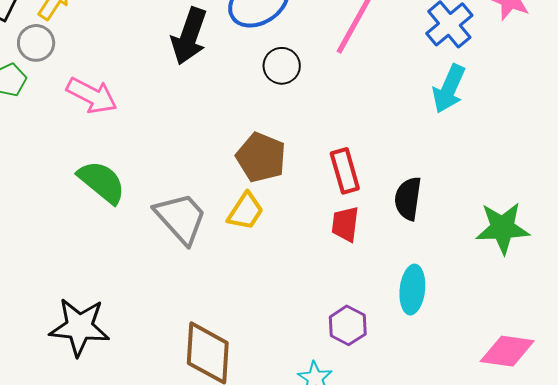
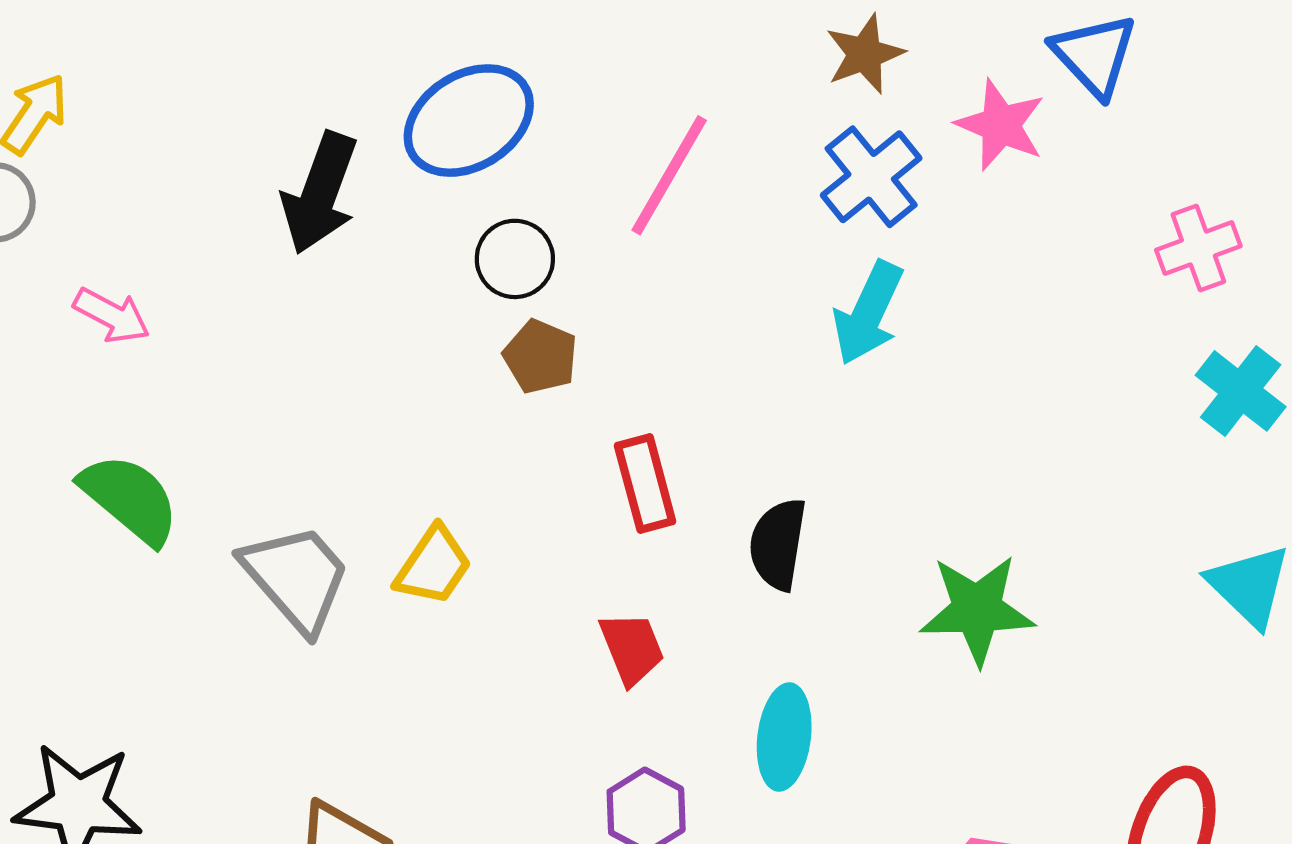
pink arrow: (92, 95) -> (112, 315), size x0.7
brown pentagon: (261, 157) -> (540, 357), moved, size x0.7
red trapezoid: (345, 224) -> (632, 648), moved, turned 150

